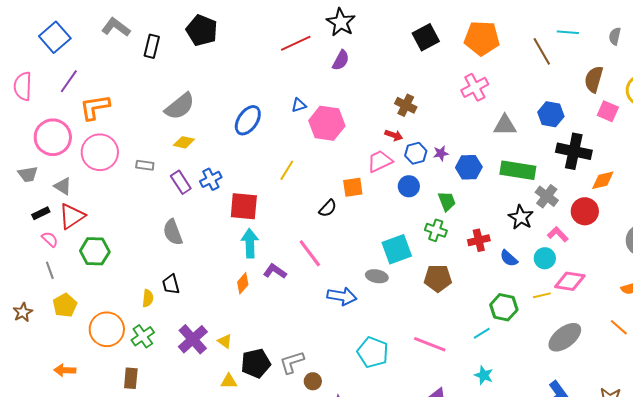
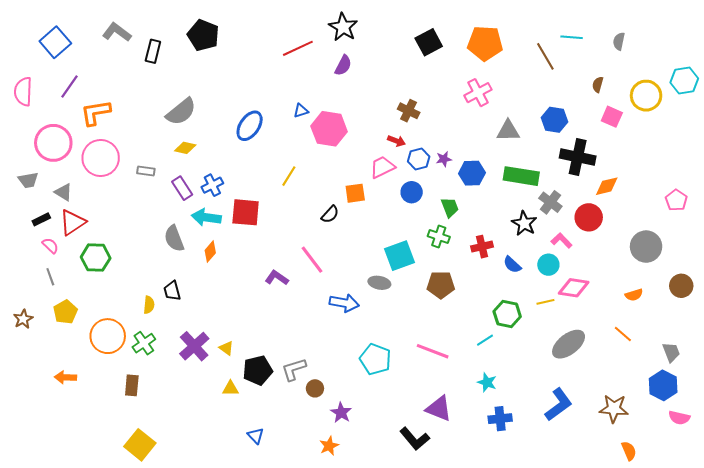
brown semicircle: (594, 79) -> (598, 85), size x0.6
cyan arrow: (250, 243) -> (206, 217), moved, turned -80
orange diamond: (243, 283) -> (210, 252), moved

